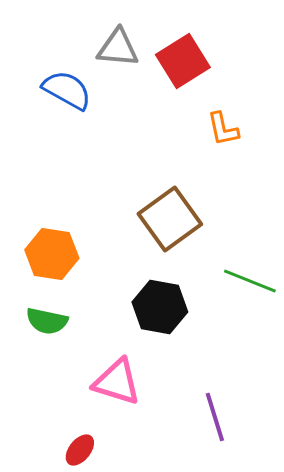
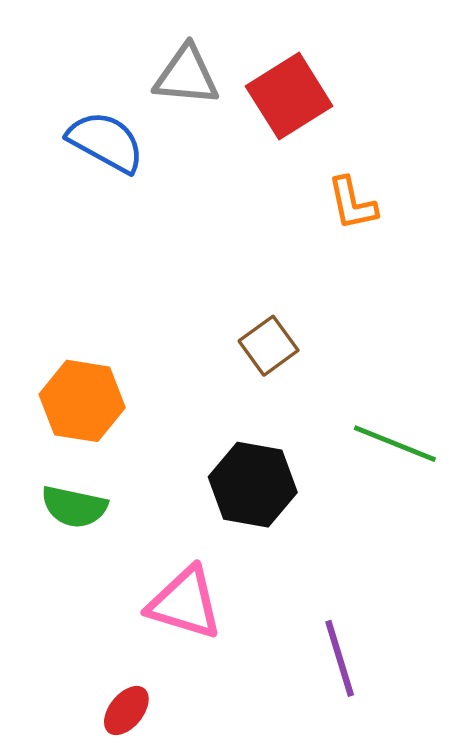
brown square: (170, 219) -> (269, 346), size x0.6

